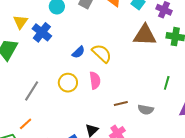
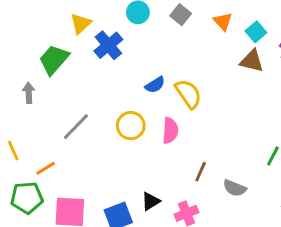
brown triangle: (145, 35) -> (252, 61), moved, size x0.7
brown line: (121, 104) -> (201, 172), turned -64
orange line: (26, 124) -> (46, 168), moved

